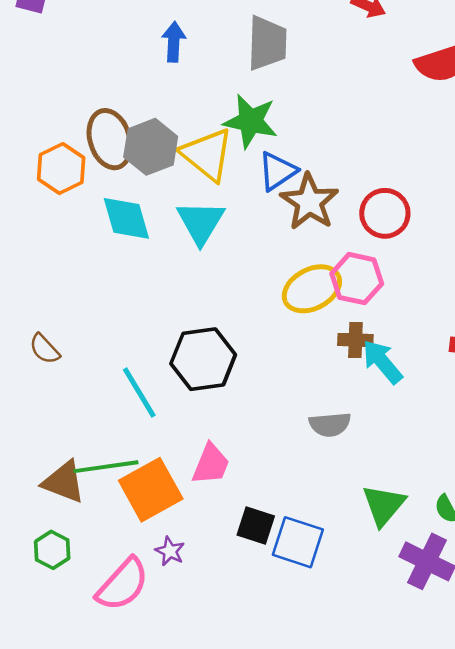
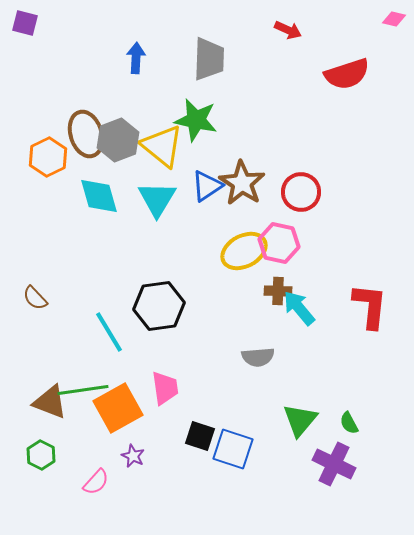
blue triangle: (277, 171) -> (207, 186), moved
pink trapezoid: (211, 464) -> (165, 388), turned -30
pink semicircle: (123, 584) -> (96, 482), size x0.6

